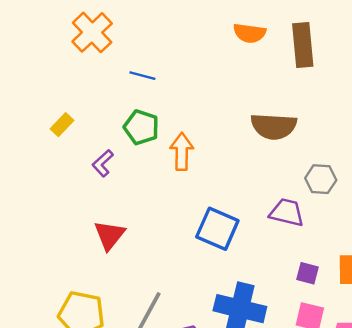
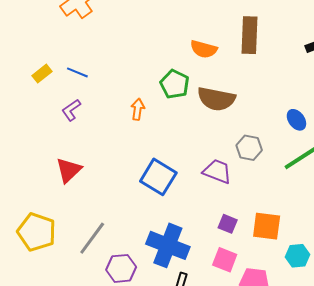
orange semicircle: (250, 33) -> (204, 49), moved
blue line: (142, 76) -> (77, 72), moved
green pentagon: (141, 127) -> (175, 84), moved
orange arrow: (182, 152) -> (138, 109), size x0.7

